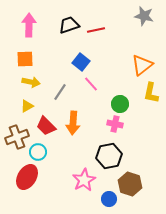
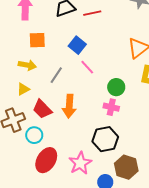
orange square: (25, 59) -> (37, 40), moved
red ellipse: (27, 177) -> (46, 160), moved

